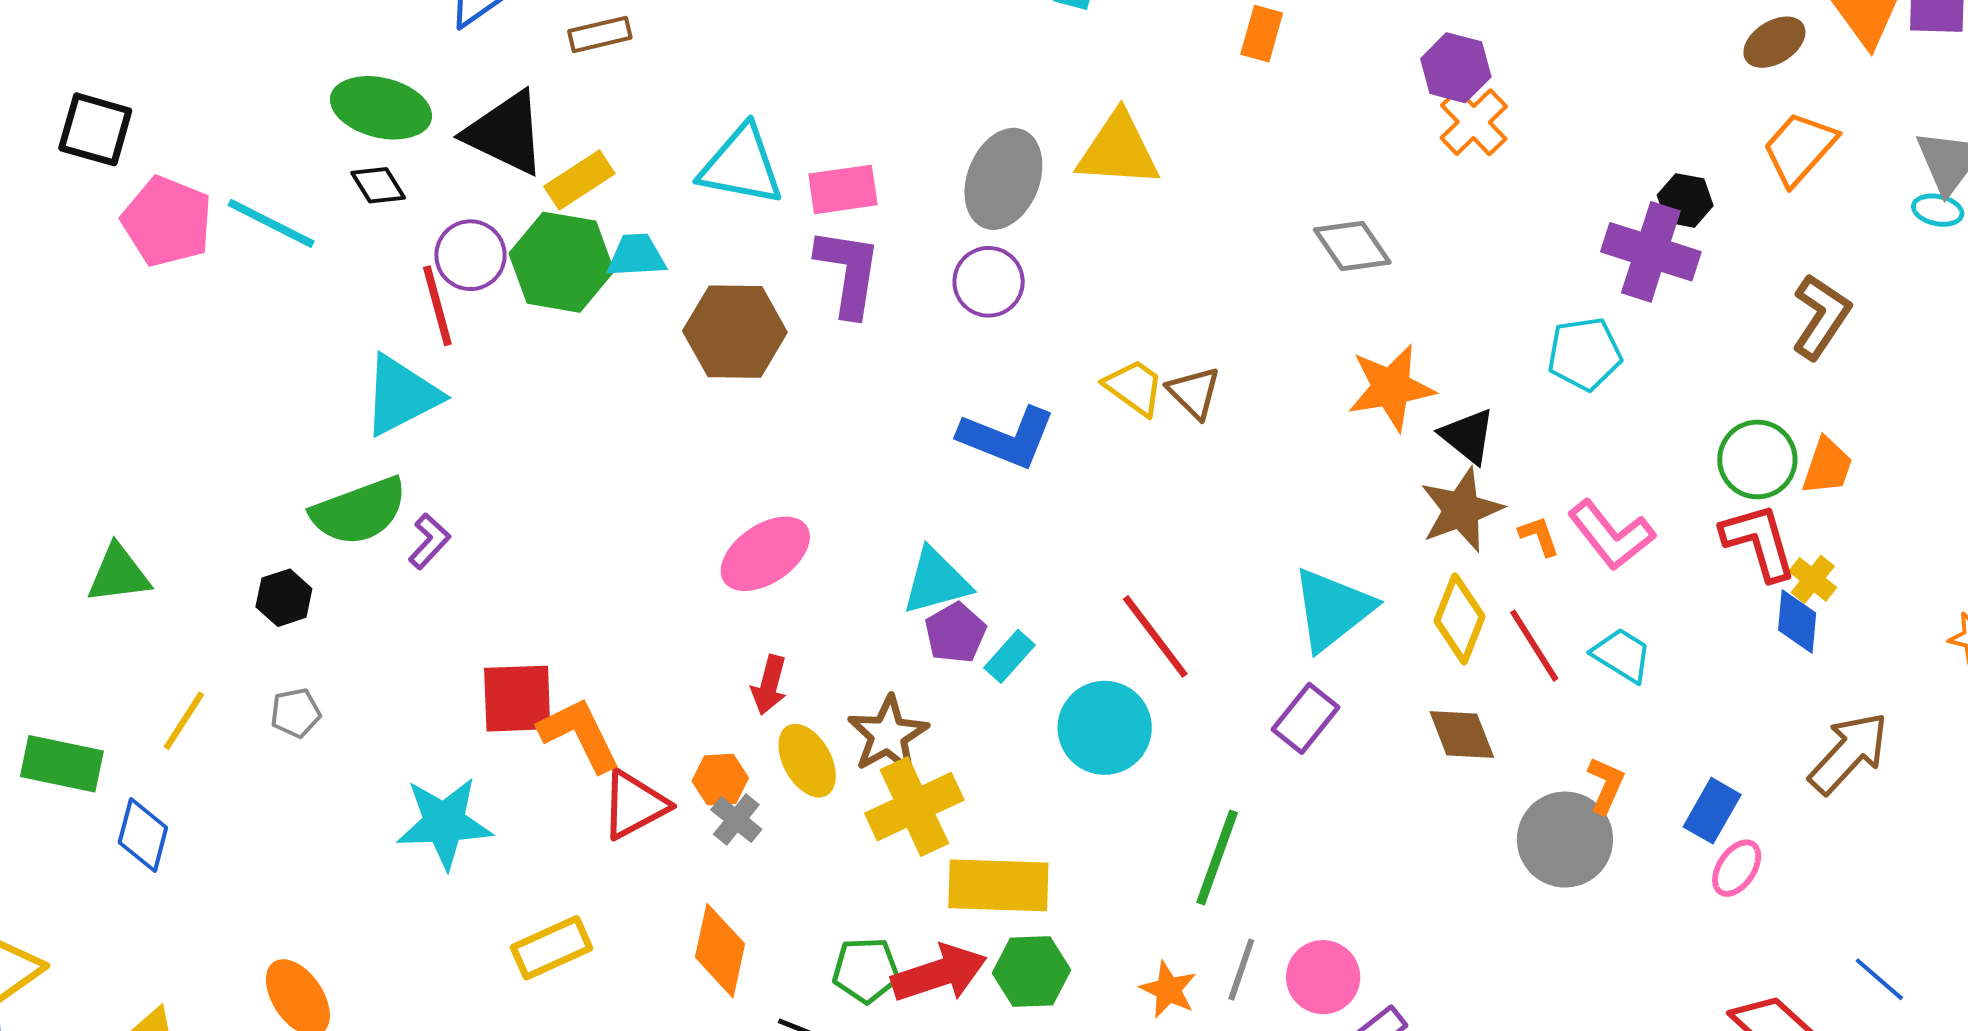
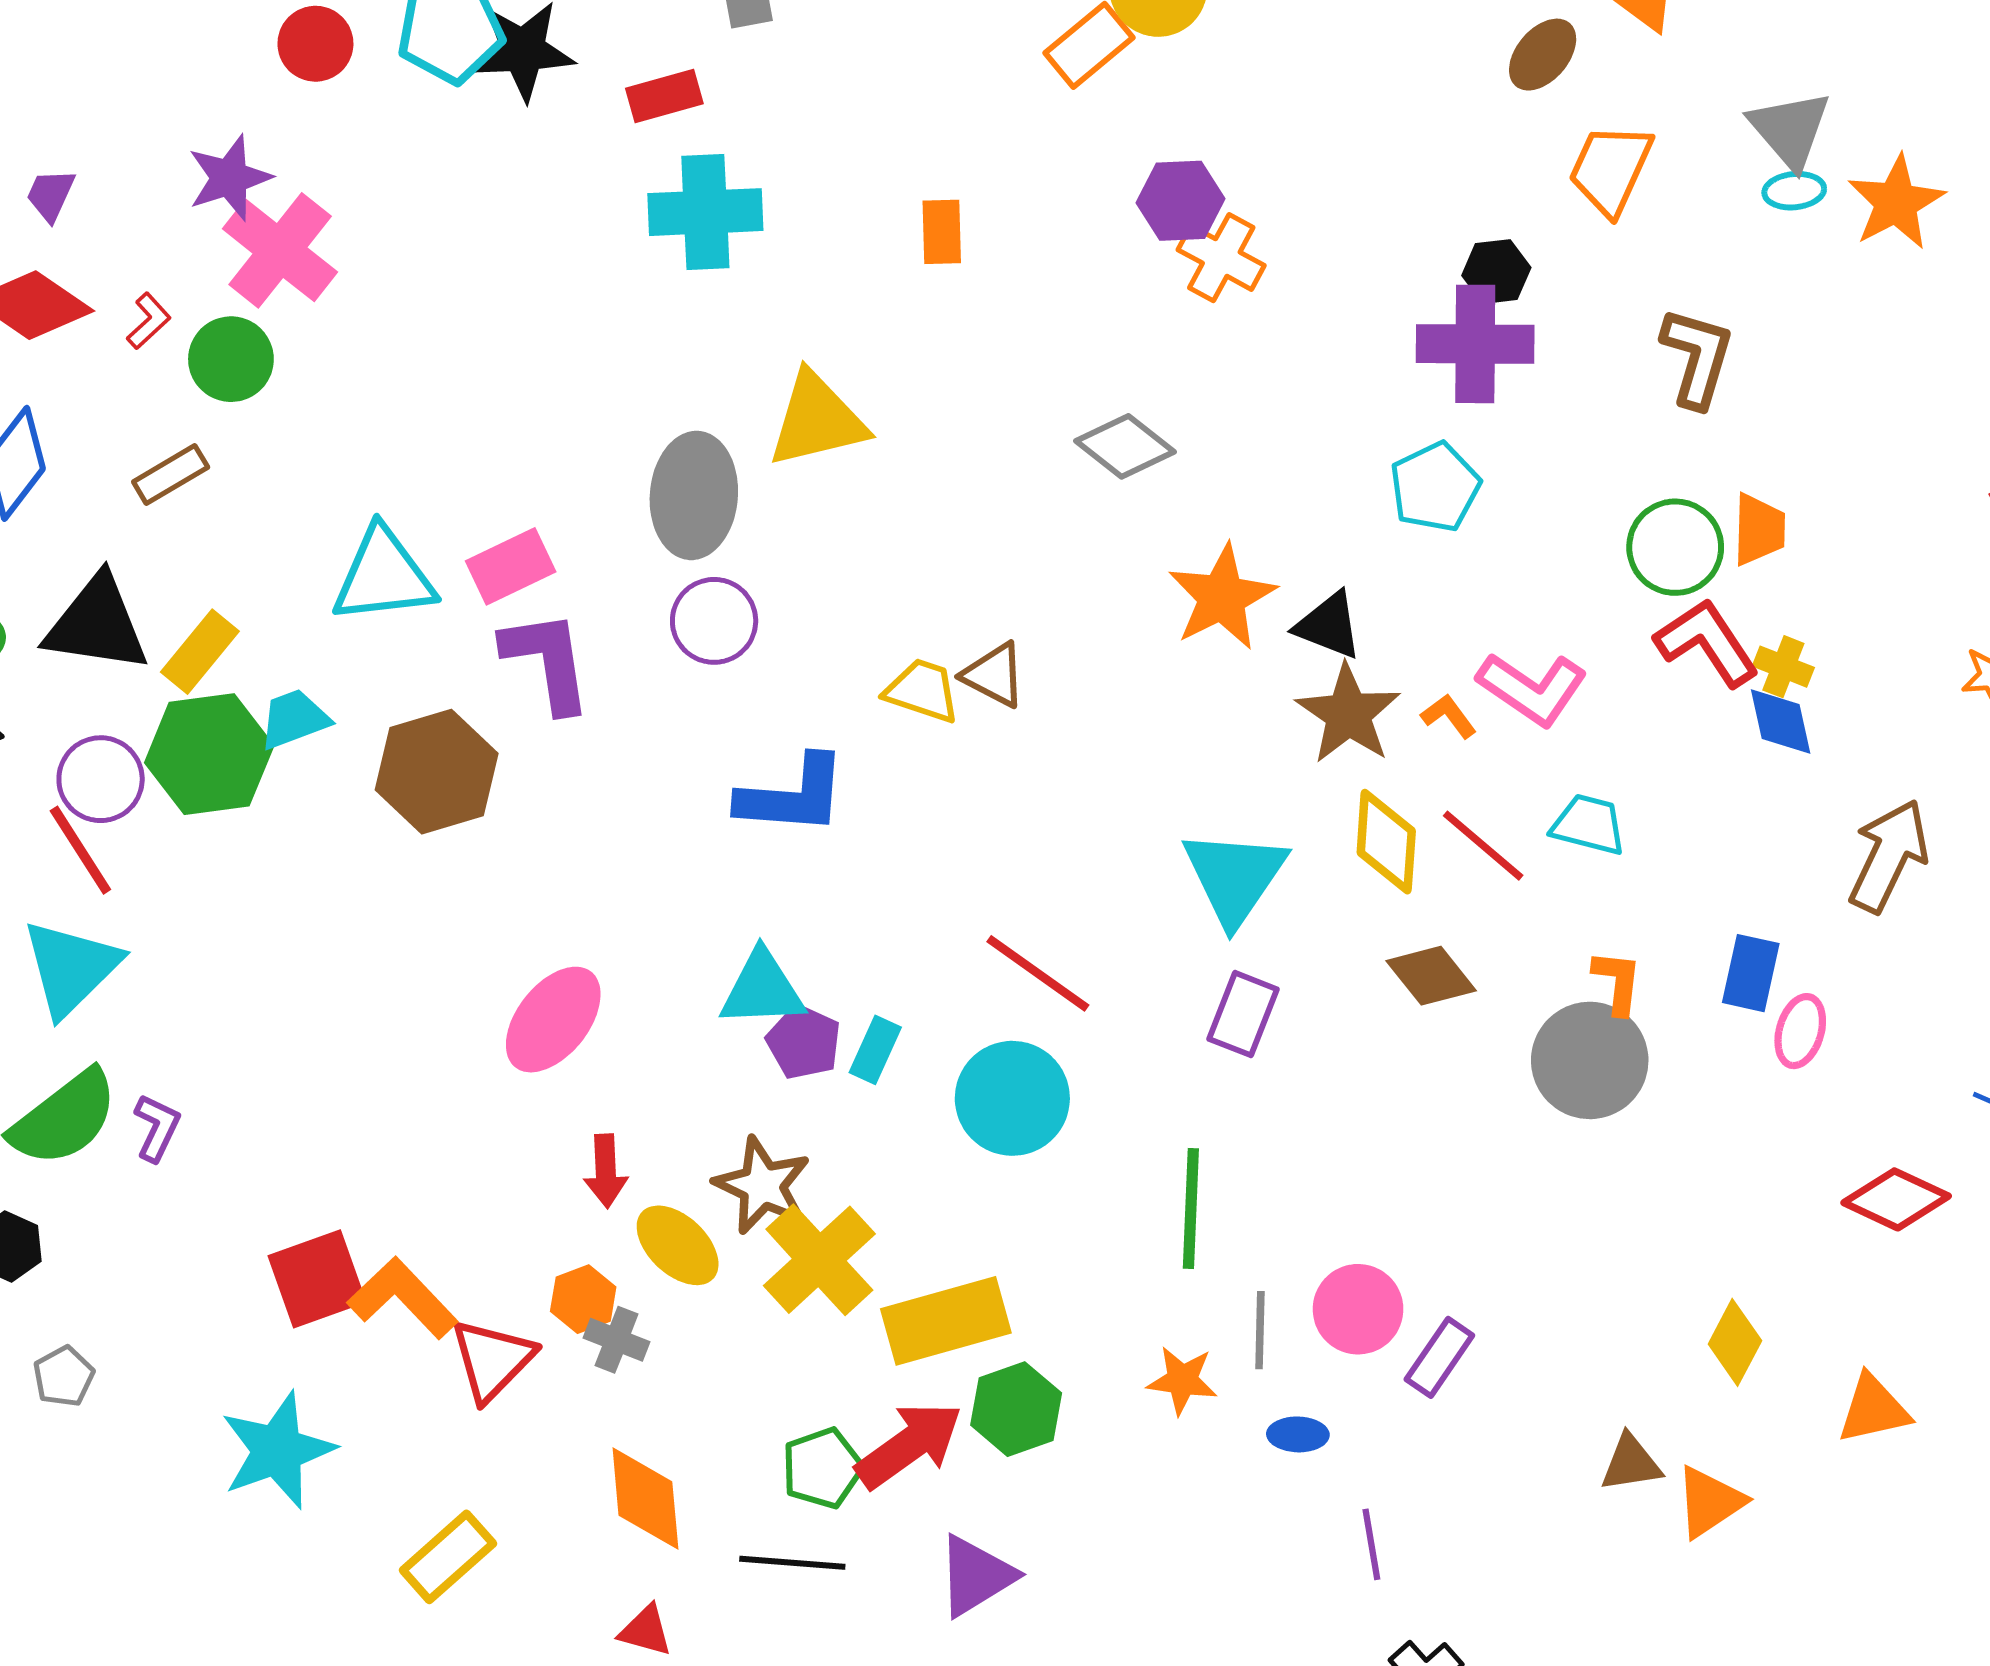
cyan triangle: (936, 581) -> (762, 989), turned 30

